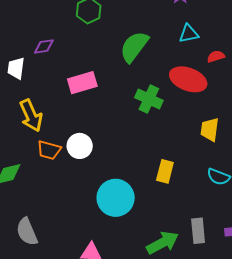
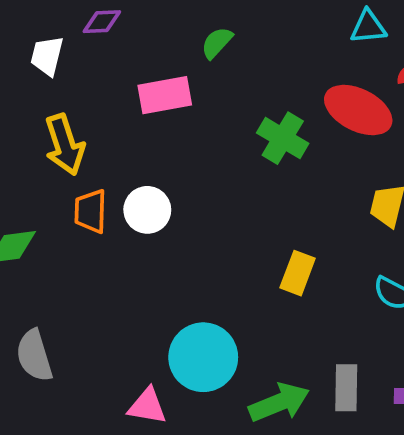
green semicircle: (134, 47) -> (217, 43), moved, size x0.6
orange trapezoid: (49, 150) -> (90, 211), turned 70
cyan circle: (116, 198) -> (203, 357), moved

